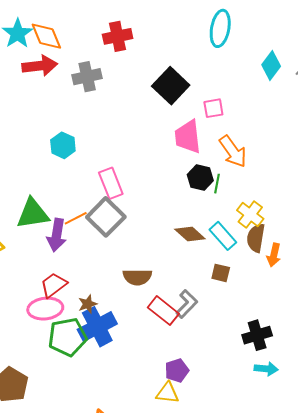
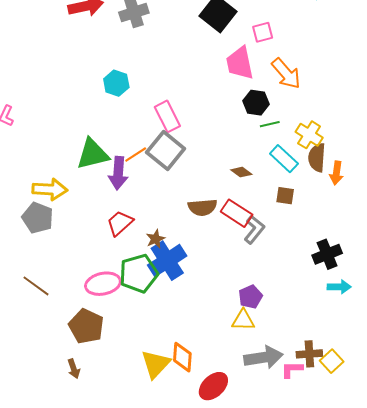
green line: (217, 184) -> (270, 124), moved, turned 72
brown diamond: (190, 234) -> (241, 172), moved, size x0.7
pink ellipse: (45, 309) -> (103, 284), moved
red rectangle: (163, 311) -> (237, 213), moved

